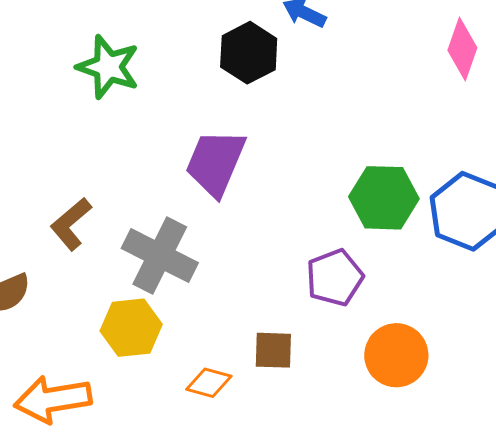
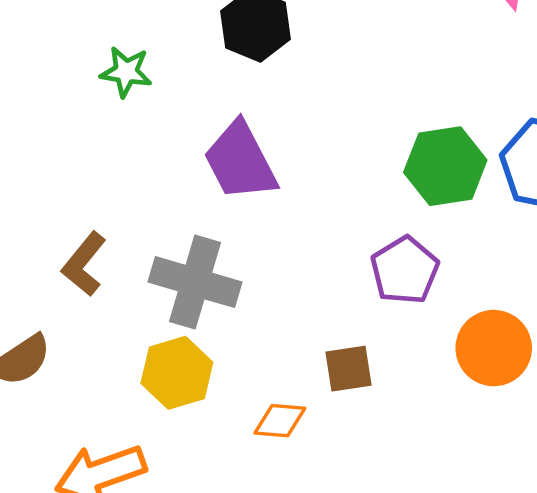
green star: (108, 67) -> (126, 72), moved, size x0.7
purple trapezoid: (215, 163) -> (240, 161), turned -40

